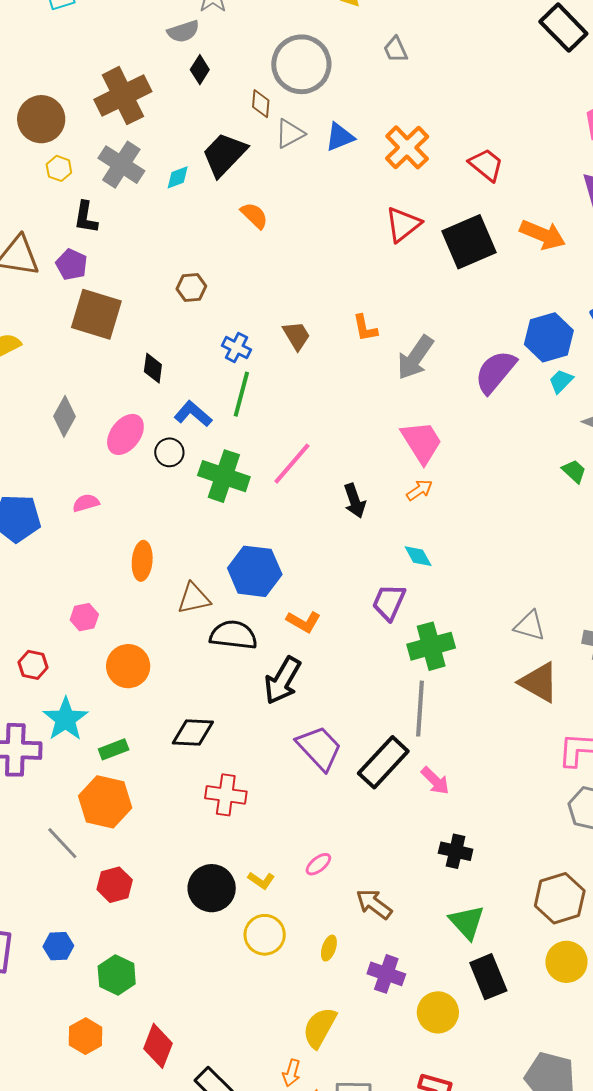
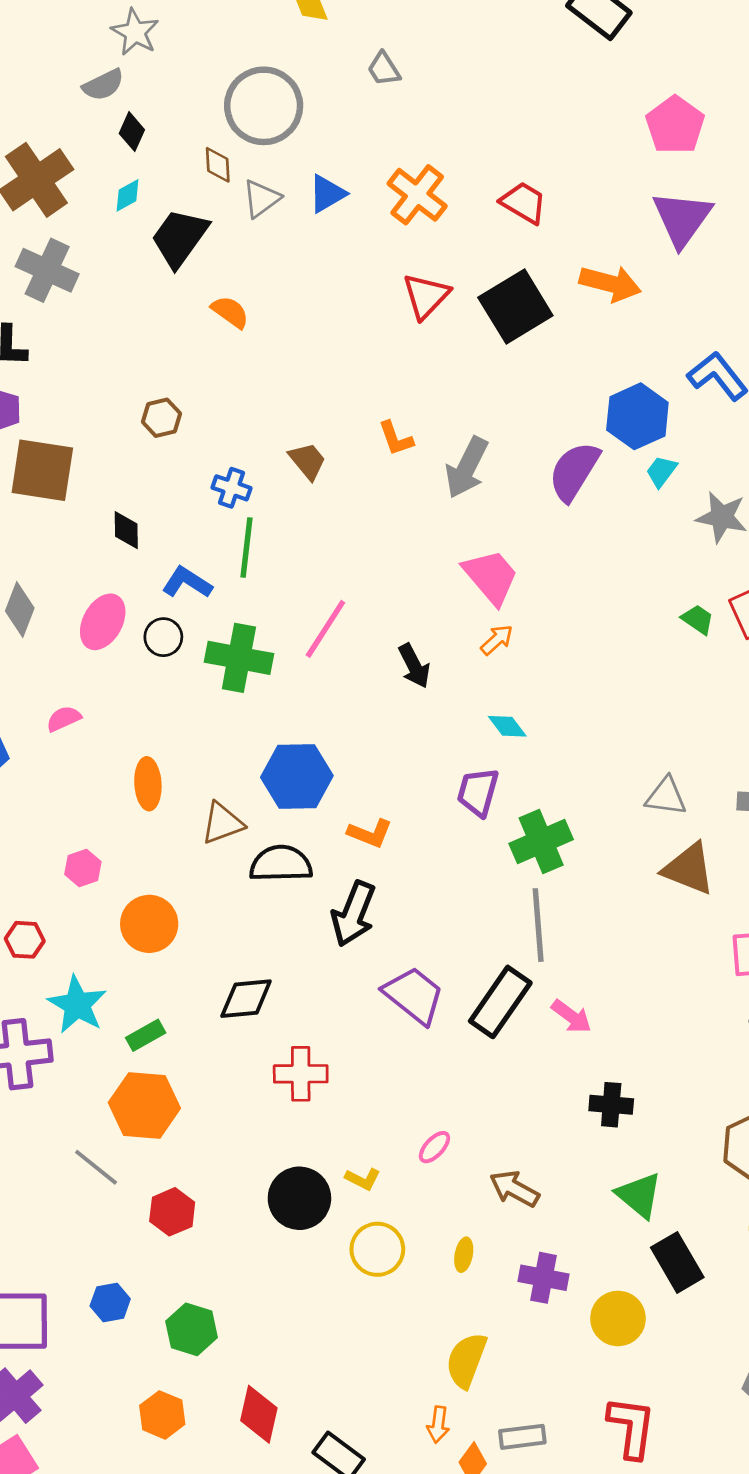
cyan diamond: (178, 177) -> (127, 195), moved
green trapezoid: (574, 471) -> (698, 619), moved

